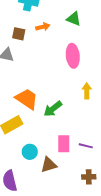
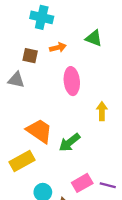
pink ellipse: (73, 56) -> (72, 81), moved
yellow arrow: (87, 91) -> (102, 111), moved
pink rectangle: (64, 144) -> (82, 183), turned 60

